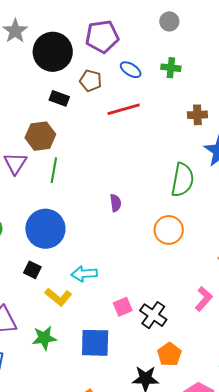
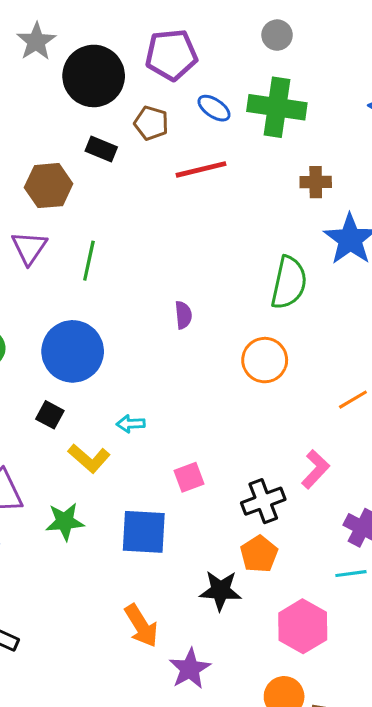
green cross: (171, 68) -> (277, 107), size x1.8
brown hexagon: (40, 136) -> (49, 186), moved
cyan arrow: (84, 274) -> (131, 424), size x0.7
black cross: (153, 315) -> (263, 501), moved, turned 32

